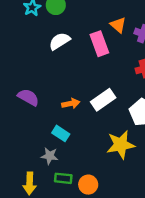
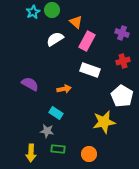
orange triangle: (118, 25) -> (76, 22), moved
pink rectangle: (99, 44) -> (87, 41), turned 48
white rectangle: (103, 100) -> (90, 70), moved, turned 54
orange circle: (88, 185) -> (89, 154), moved

